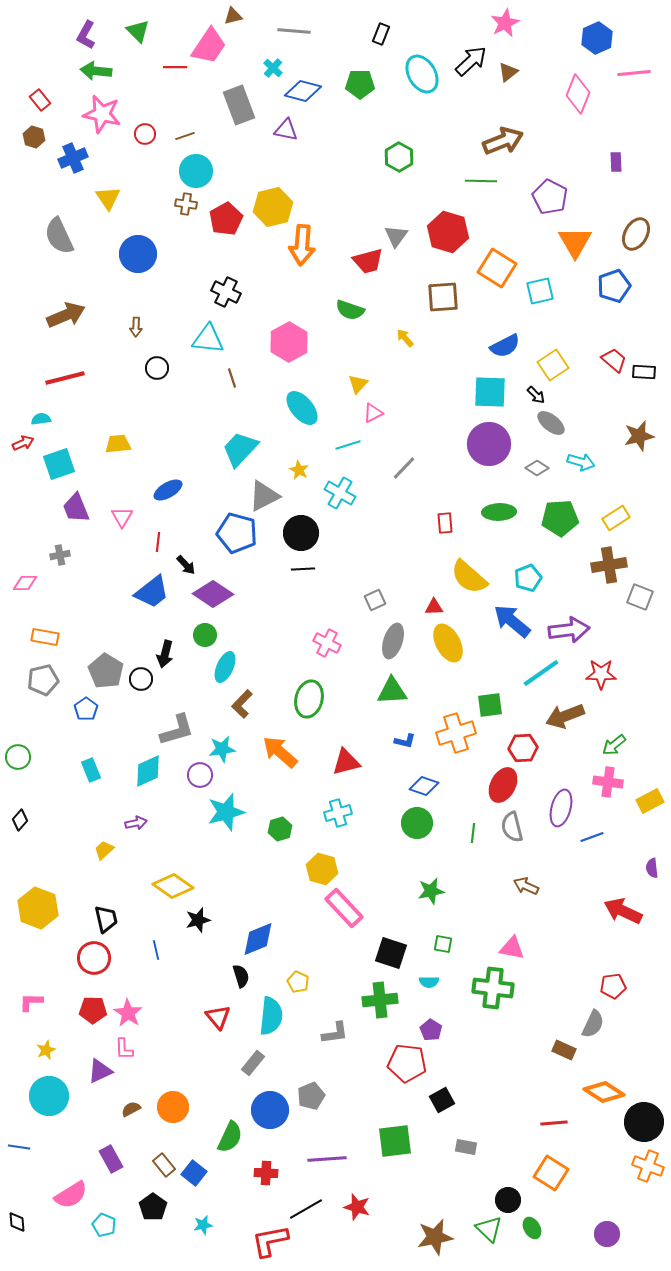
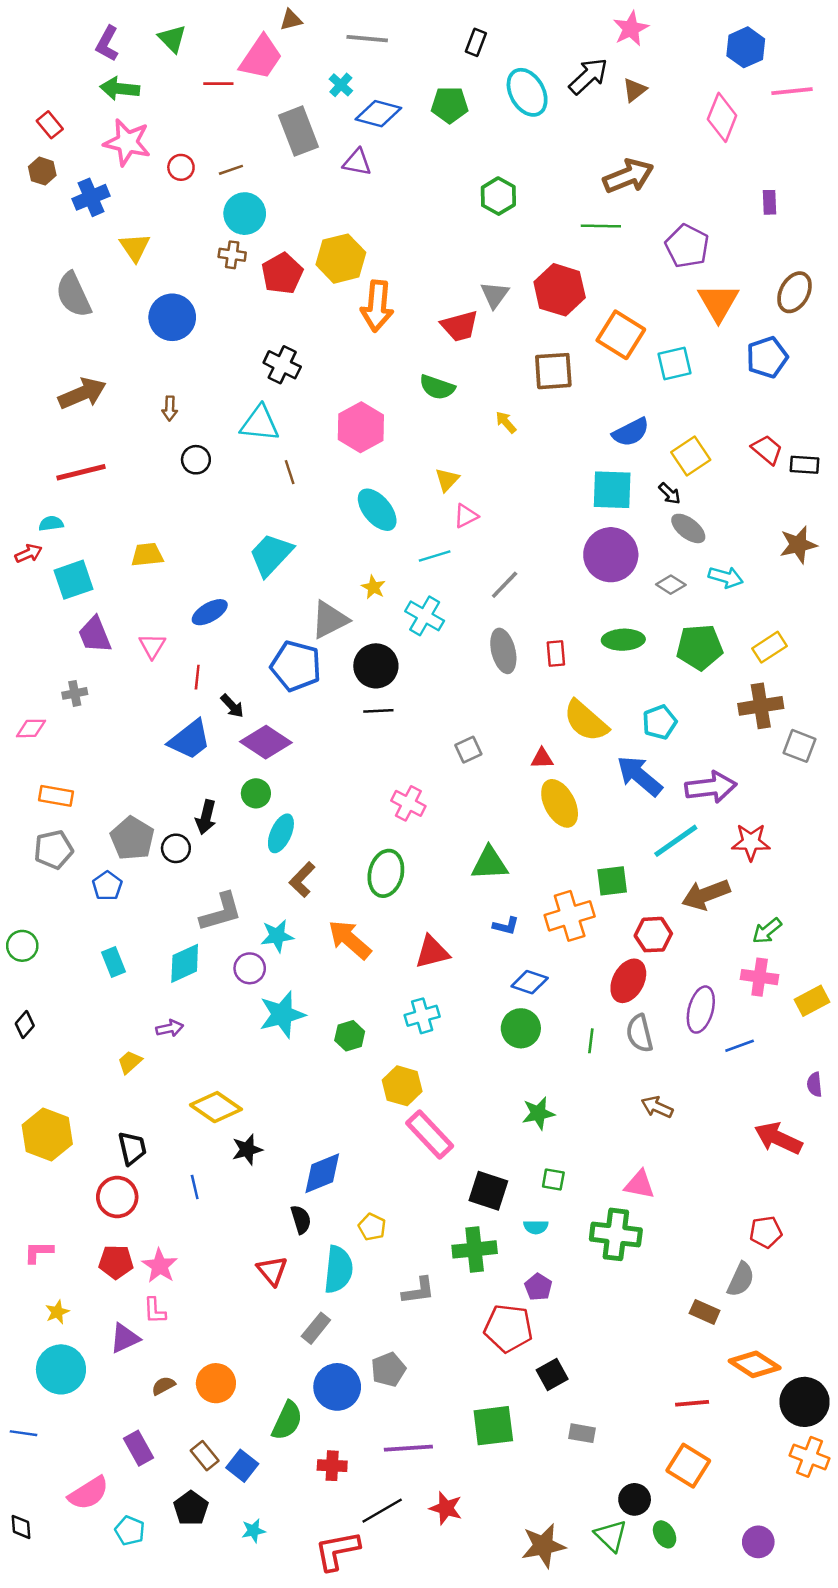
cyan trapezoid: (240, 449) -> (271, 555), moved
gray ellipse: (393, 641) -> (503, 651), moved, turned -32

